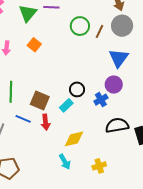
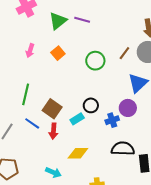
green circle: (80, 26) -> (95, 61), moved
cyan arrow: (65, 162) -> (53, 172), moved, turned -49

